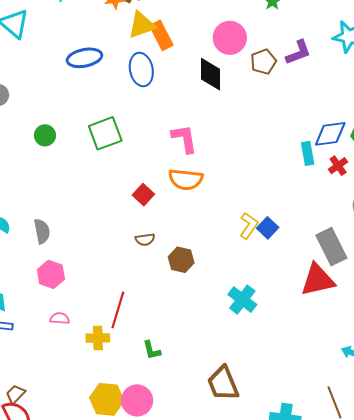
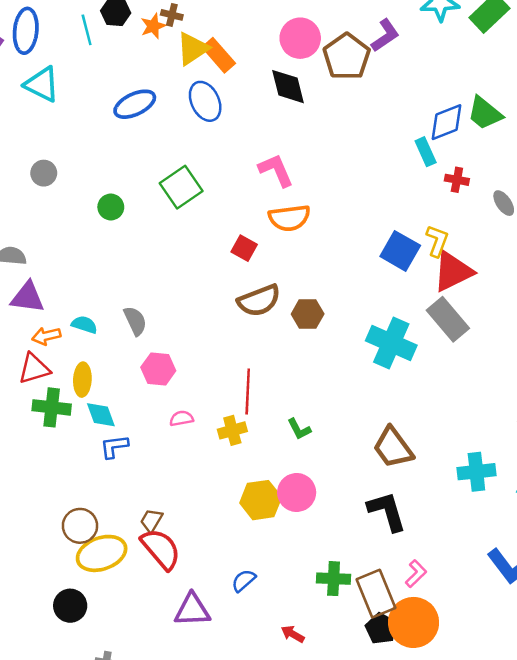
brown pentagon: (263, 62) -> (347, 57), size x1.5
red cross: (338, 166) -> (457, 180), moved, turned -30
yellow L-shape: (249, 226) -> (437, 241), moved
blue square: (268, 228) -> (400, 251), size x1.5
brown semicircle: (145, 239) -> (259, 301), size x1.8
gray rectangle: (331, 247) -> (448, 319), moved
red triangle: (318, 280) -> (453, 271), moved
cyan cross: (242, 300) -> (391, 343), size x1.4

